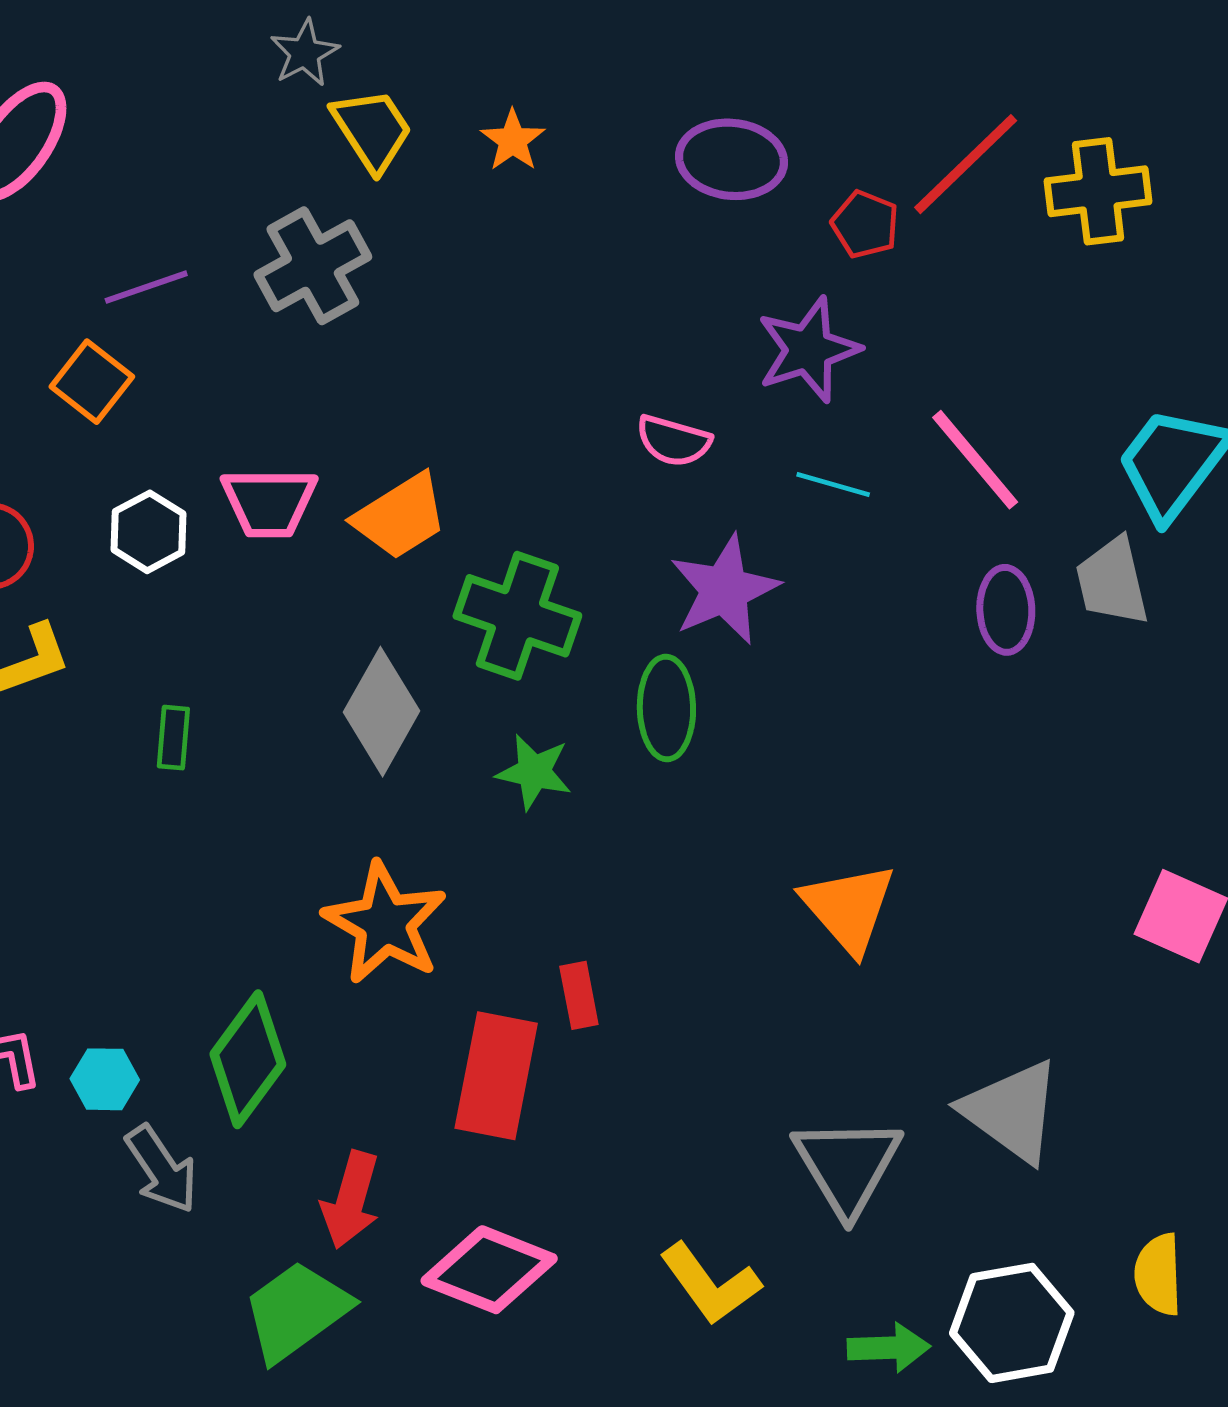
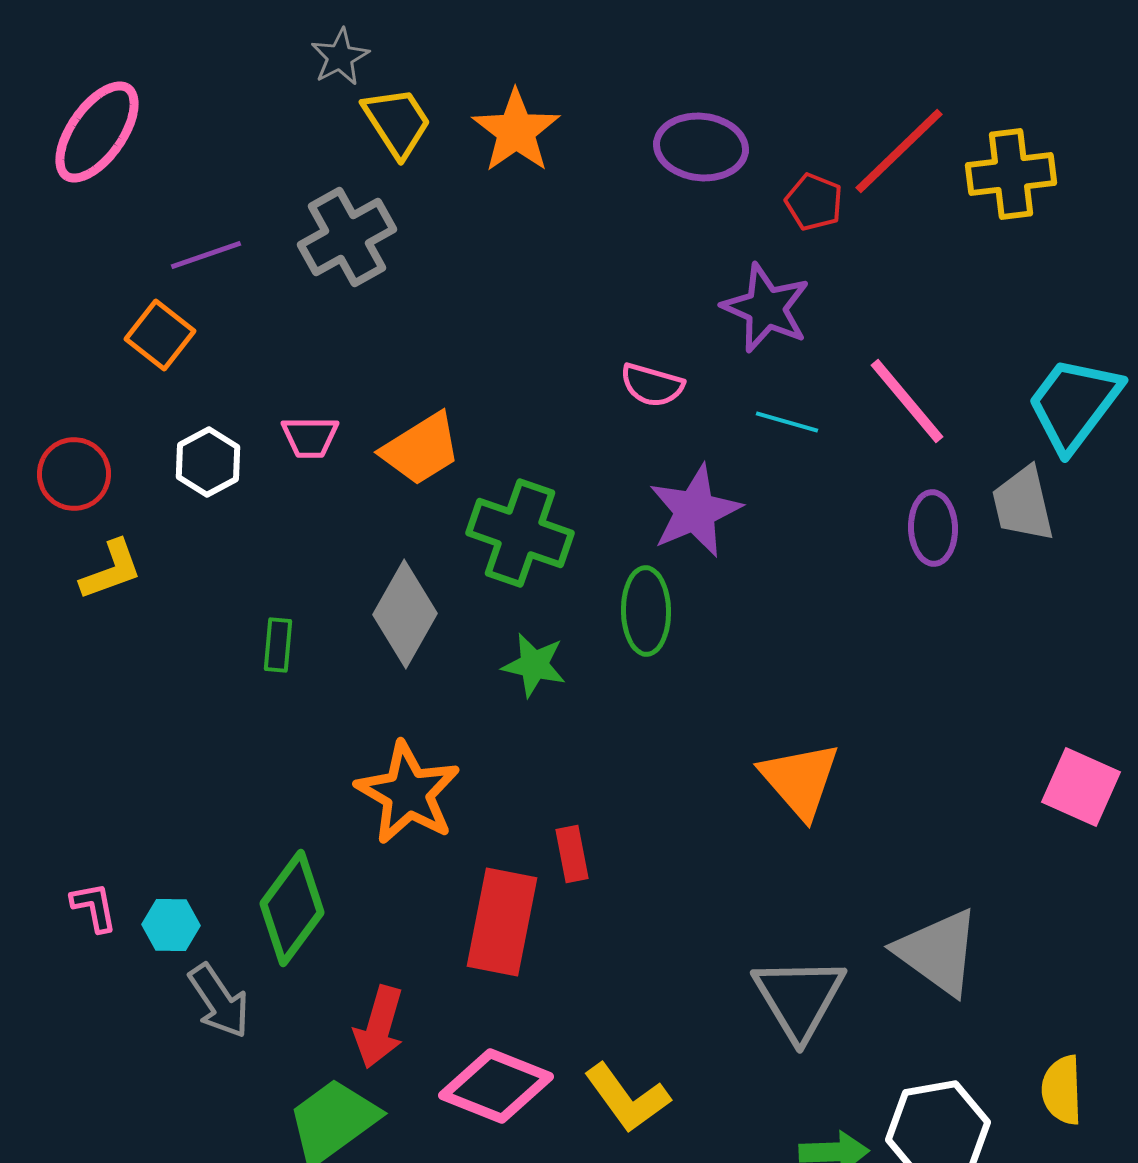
orange star: (513, 140) -> (516, 131), size x1.6
purple star: (808, 350) -> (766, 308), turned -30
pink trapezoid: (269, 502) -> (310, 437), size x0.7
green rectangle: (173, 738) -> (278, 645), moved
yellow L-shape: (710, 1284) -> (627, 1098), moved

